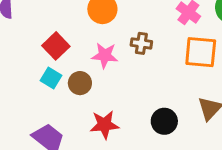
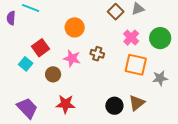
cyan square: (51, 78) -> (26, 64), moved
black circle: (164, 121) -> (114, 106), moved

